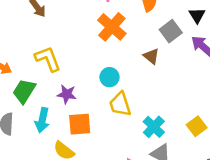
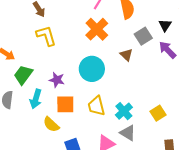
yellow L-shape: (48, 59) -> (46, 36), moved
cyan circle: (109, 77) -> (92, 69), size x1.6
yellow trapezoid: (120, 104) -> (96, 106), moved

